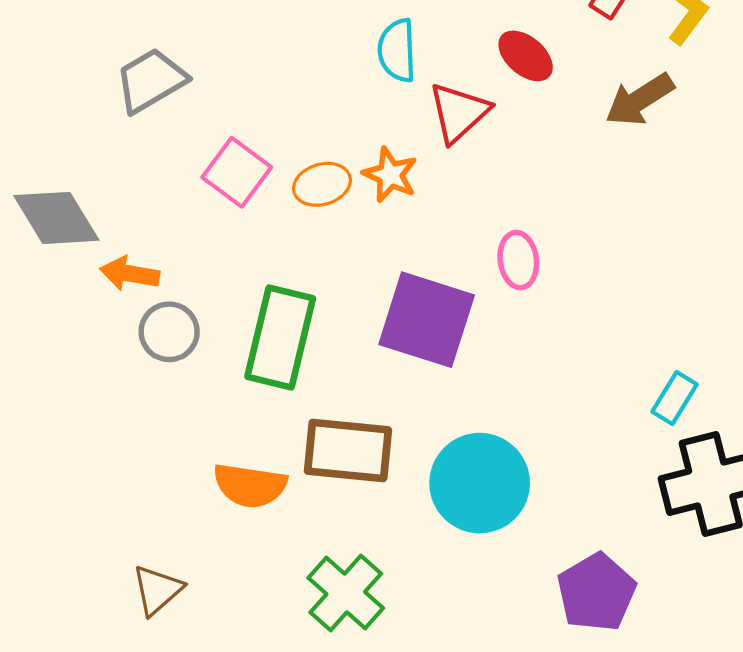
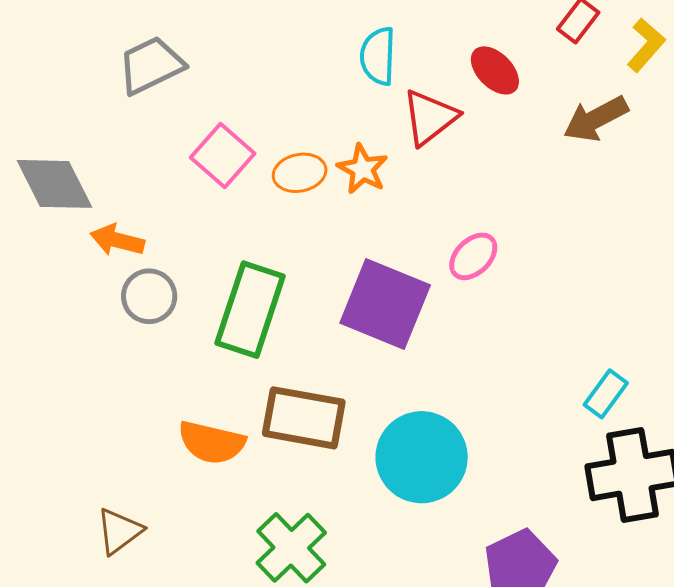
pink ellipse: (518, 260) -> (473, 256), turned 48

